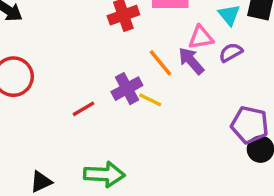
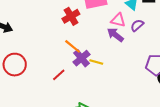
pink triangle: (201, 37) -> (118, 20), turned 35
orange line: (160, 63) -> (73, 46), moved

